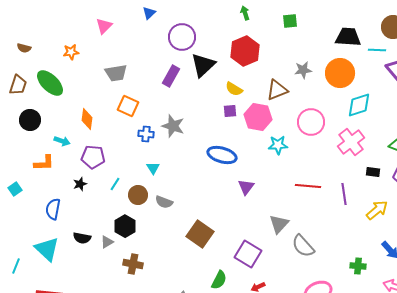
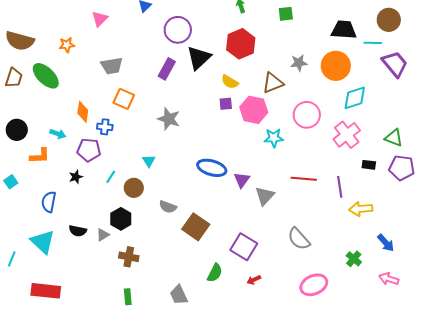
brown semicircle: (24, 48) -> (20, 41), size x2.0
black circle: (30, 120) -> (17, 130), moved
blue cross: (146, 134) -> (105, 127), moved
blue ellipse: (222, 155) -> (212, 168), moved
gray semicircle: (164, 202) -> (168, 207), moved
yellow arrow: (377, 210) -> (361, 209), moved, turned -145
gray triangle: (279, 224) -> (265, 196), moved
green cross: (358, 266) -> (354, 259), turned 35

